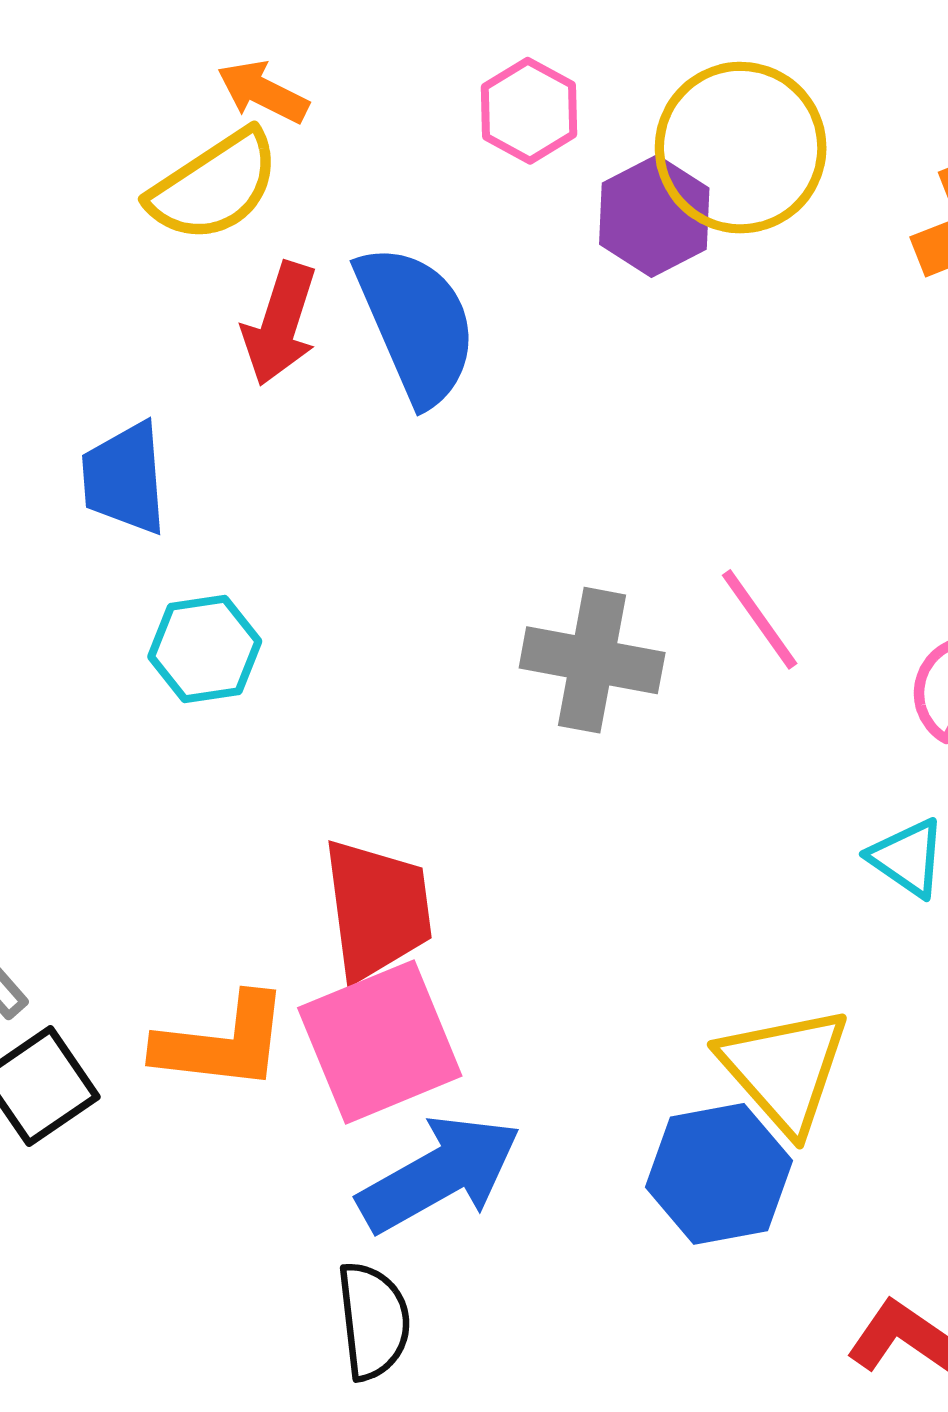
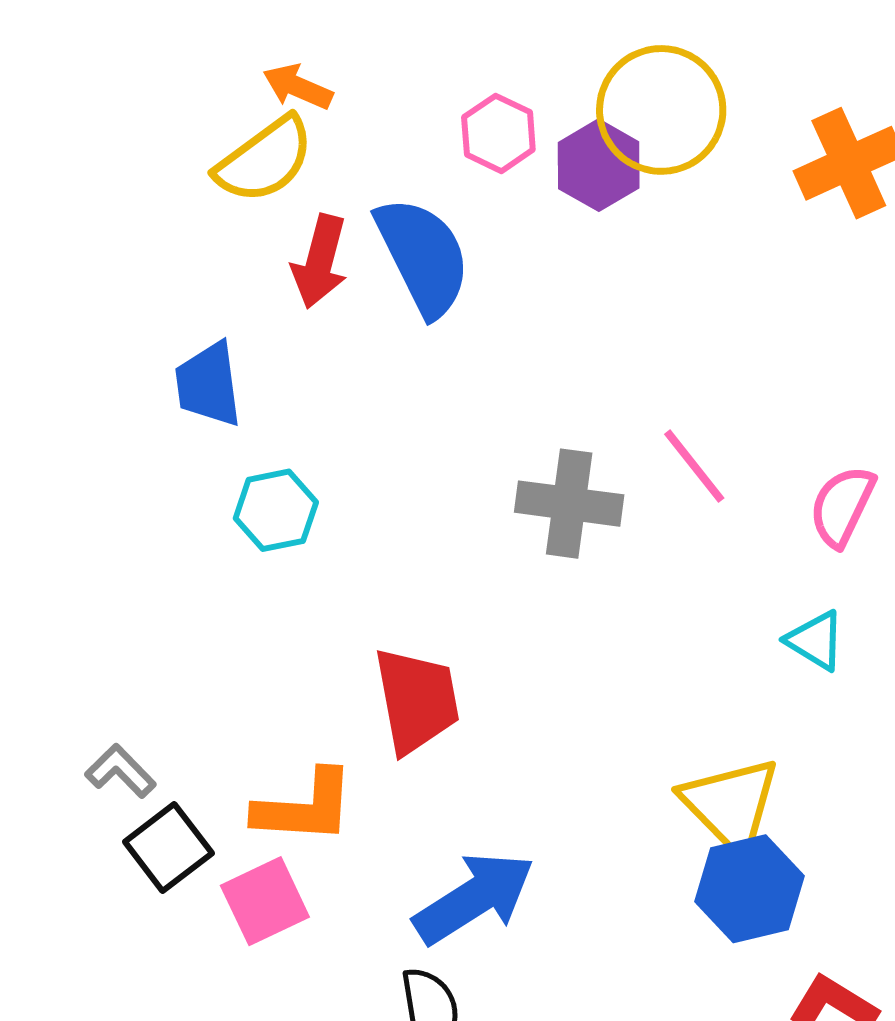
pink hexagon: (529, 111) -> (498, 133), moved
pink square: (380, 1042) -> (265, 901), moved, size x0.7
blue hexagon: (719, 1174) -> (749, 889), moved

